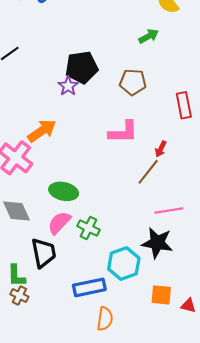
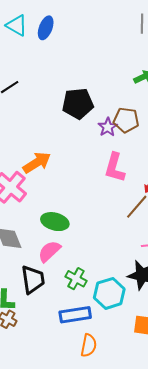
purple star: (68, 86) -> (108, 127), moved
pink L-shape: (123, 132) -> (115, 168), turned 104
green cross: (88, 228) -> (76, 279), moved

